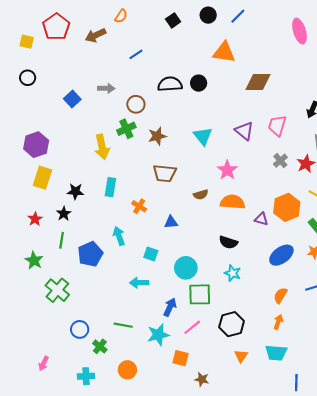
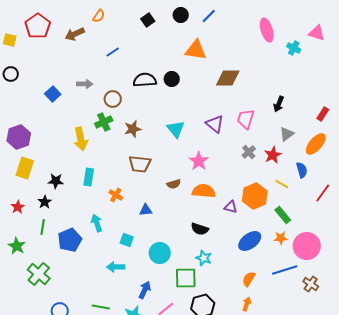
green square: (200, 294) -> (186, 278), moved

